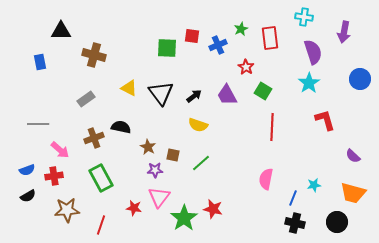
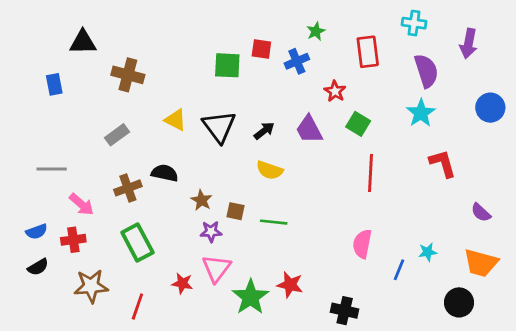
green star: (241, 29) -> (316, 31), moved
green line: (201, 163) -> (274, 222), turned 48
black cross: (295, 223) -> (345, 311), moved

